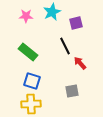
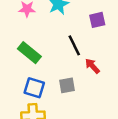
purple square: (76, 23) -> (97, 20), moved
gray square: (72, 91) -> (67, 85), moved

